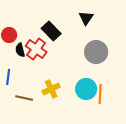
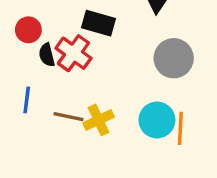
black rectangle: (51, 31) -> (99, 23), turned -30
brown line: (24, 98) -> (68, 117), moved

